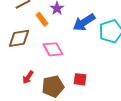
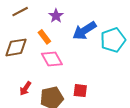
orange rectangle: (42, 19) -> (44, 37), moved

